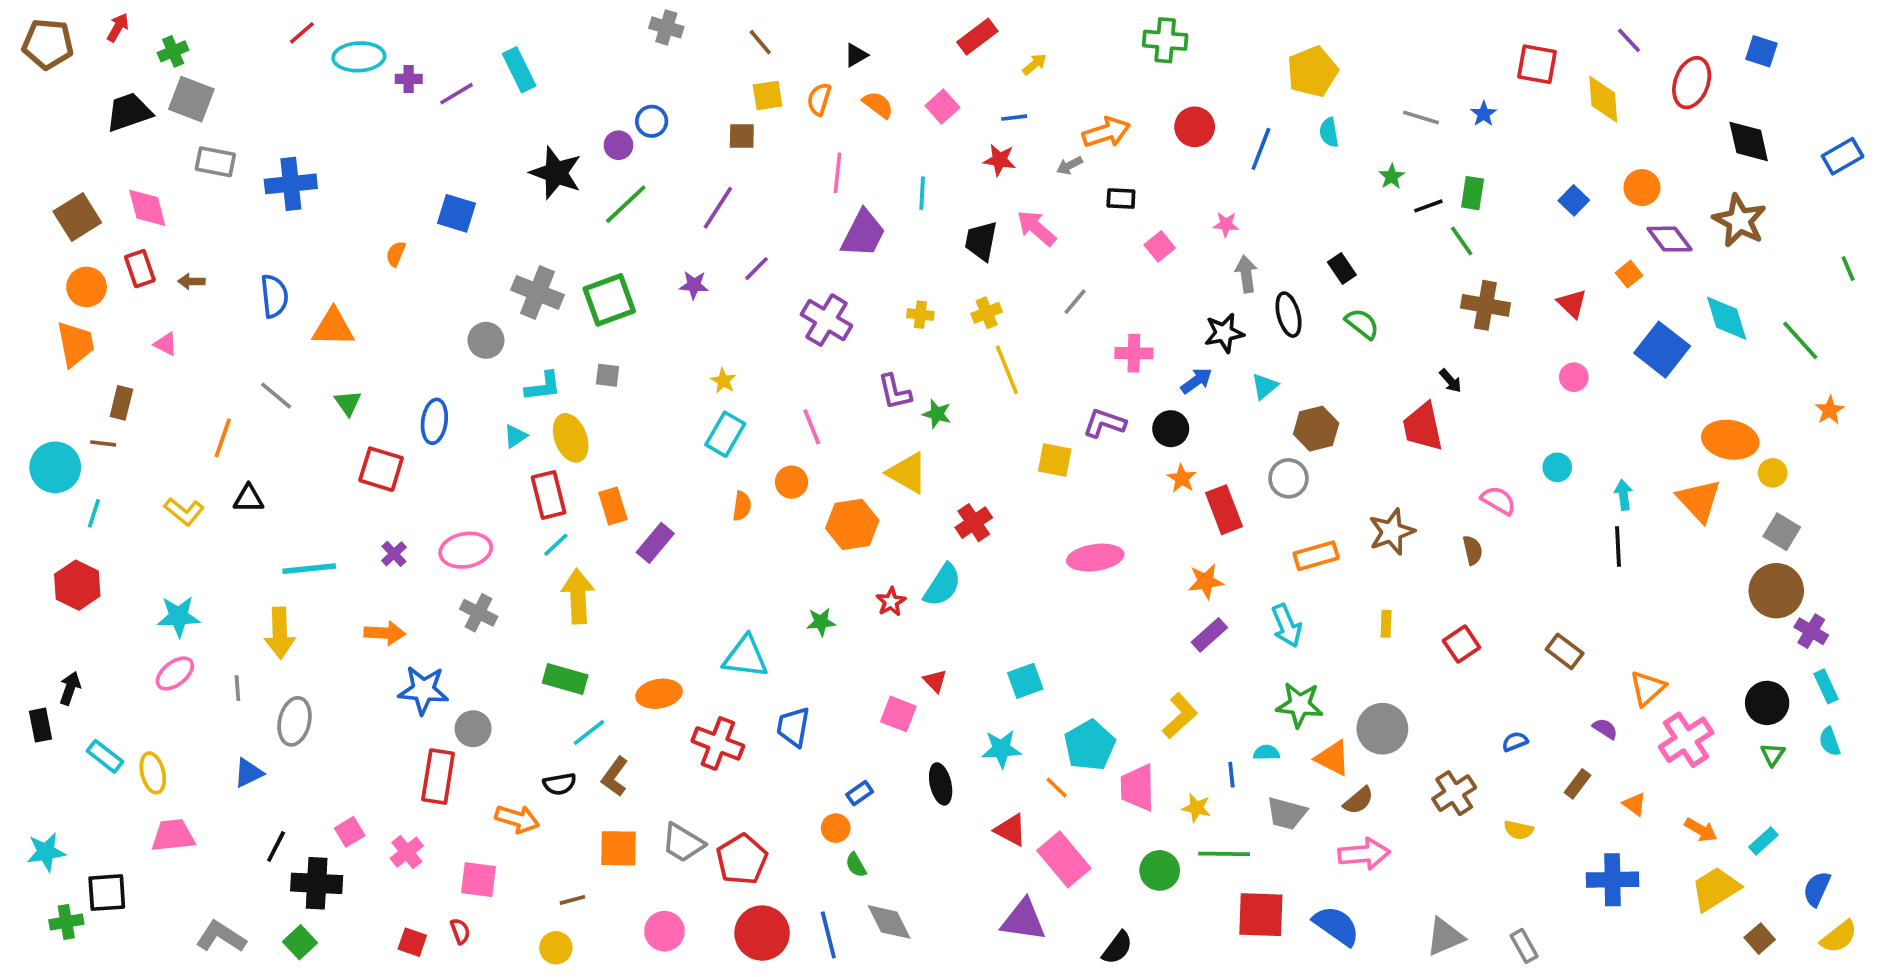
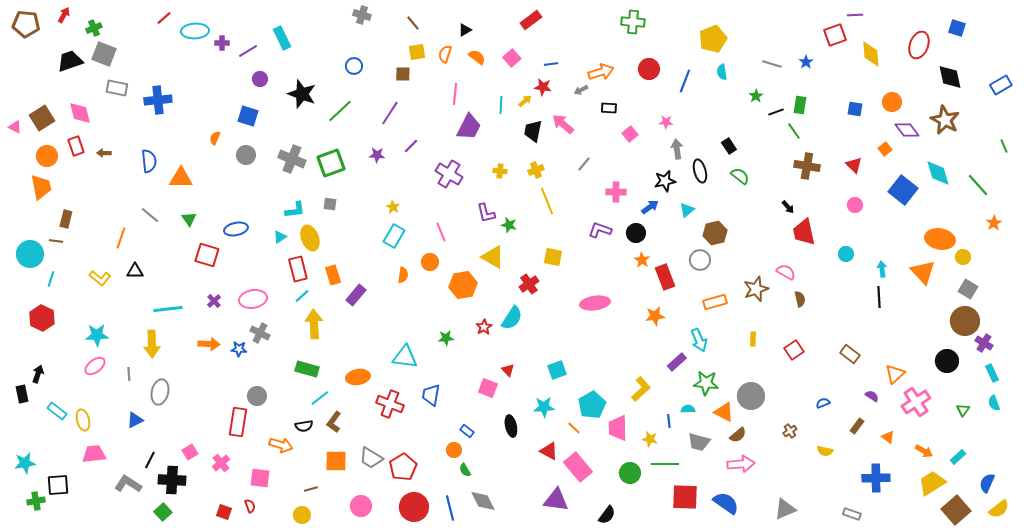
purple line: (1629, 40) -> (855, 15), moved, turned -49
yellow arrow: (1034, 64) -> (525, 101), moved
red square: (1537, 64) -> (835, 35), turned -30
purple circle: (618, 145) -> (260, 79), moved
blue square: (1574, 200) -> (855, 109), turned -35
gray circle: (486, 340) -> (246, 155), moved
pink triangle: (166, 344) -> (15, 127), moved
blue ellipse: (434, 421) -> (236, 229), turned 70
red trapezoid: (1423, 427) -> (804, 232), moved
yellow square: (1055, 460) -> (553, 257), moved
pink semicircle: (1498, 500) -> (786, 272), moved
purple rectangle: (1209, 635) -> (677, 362), moved
blue star: (423, 690) -> (239, 349), moved, size x0.6
black circle: (1767, 703) -> (947, 361), moved
blue rectangle: (860, 793) -> (467, 431), turned 72
brown cross: (1454, 793) -> (790, 431), size x0.6
gray L-shape: (221, 937) -> (128, 484), moved
brown square: (1760, 939) -> (956, 510), size x1.8
gray rectangle: (1524, 946) -> (852, 514), moved, turned -42

